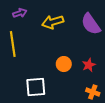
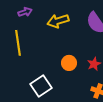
white square: (36, 87) -> (41, 86), turned -30

